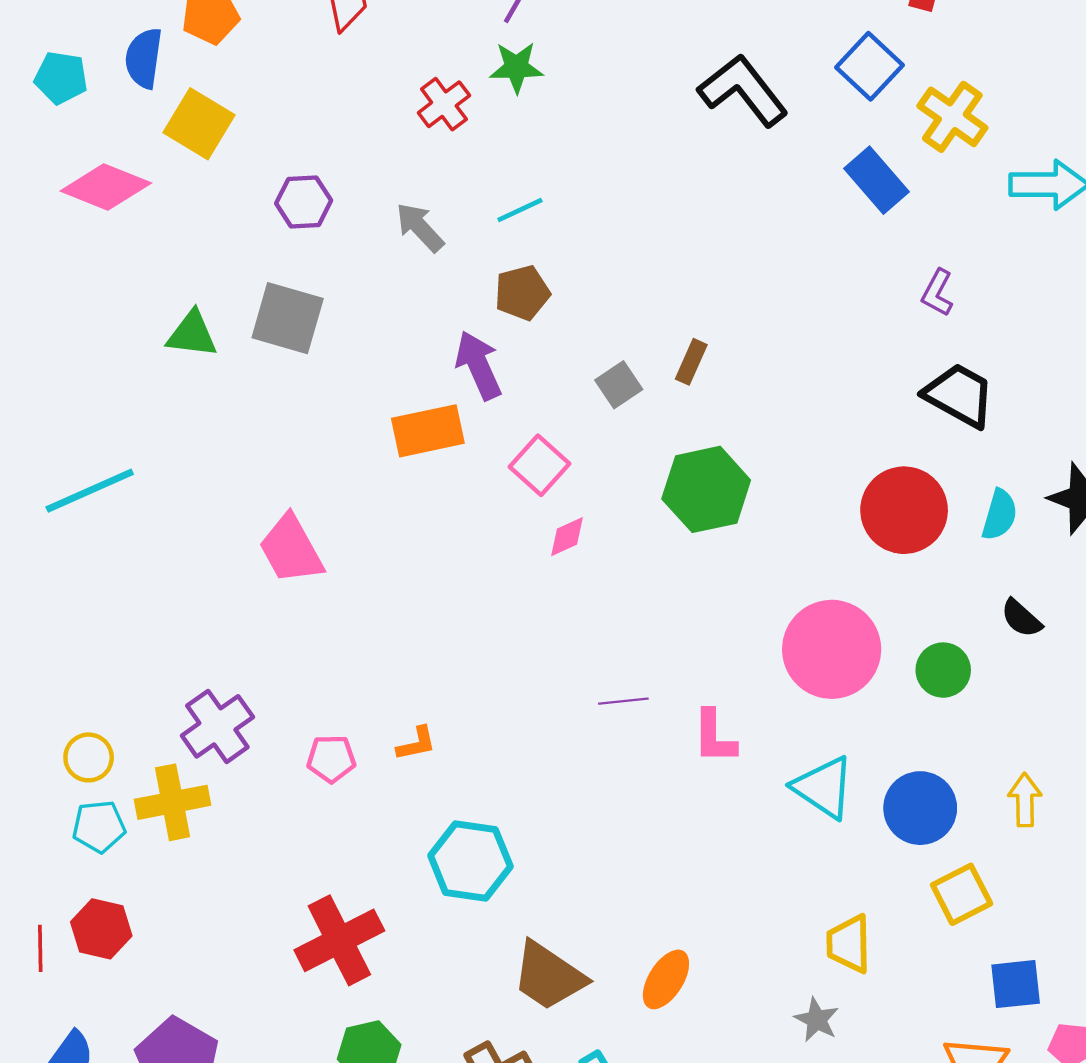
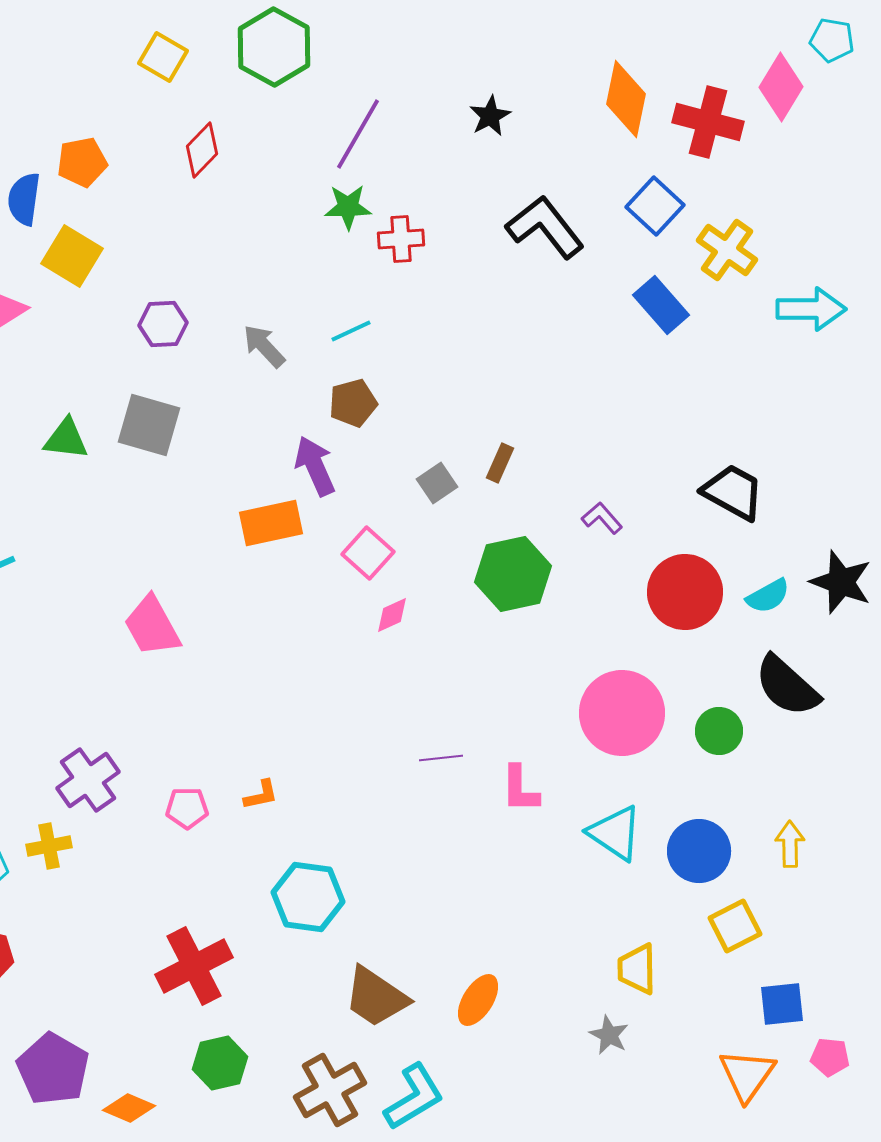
red cross: (444, 104) -> (401, 239), moved, turned 33
purple L-shape: (937, 293) -> (602, 518), moved, turned 111
cyan semicircle: (1000, 515) -> (768, 596), turned 45
black semicircle: (1021, 618) -> (787, 686), size x1.8
yellow cross: (173, 802) -> (49, 846), size x0.7

